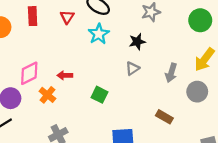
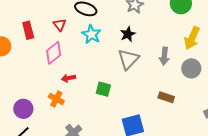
gray triangle: (132, 68) -> (128, 59), size x1.6
pink diamond: (29, 73) -> (54, 53), moved

